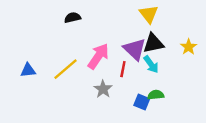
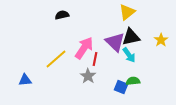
yellow triangle: (149, 14) -> (127, 12), turned 30
red line: (123, 69) -> (95, 59), moved
blue triangle: (28, 70) -> (25, 80), moved

